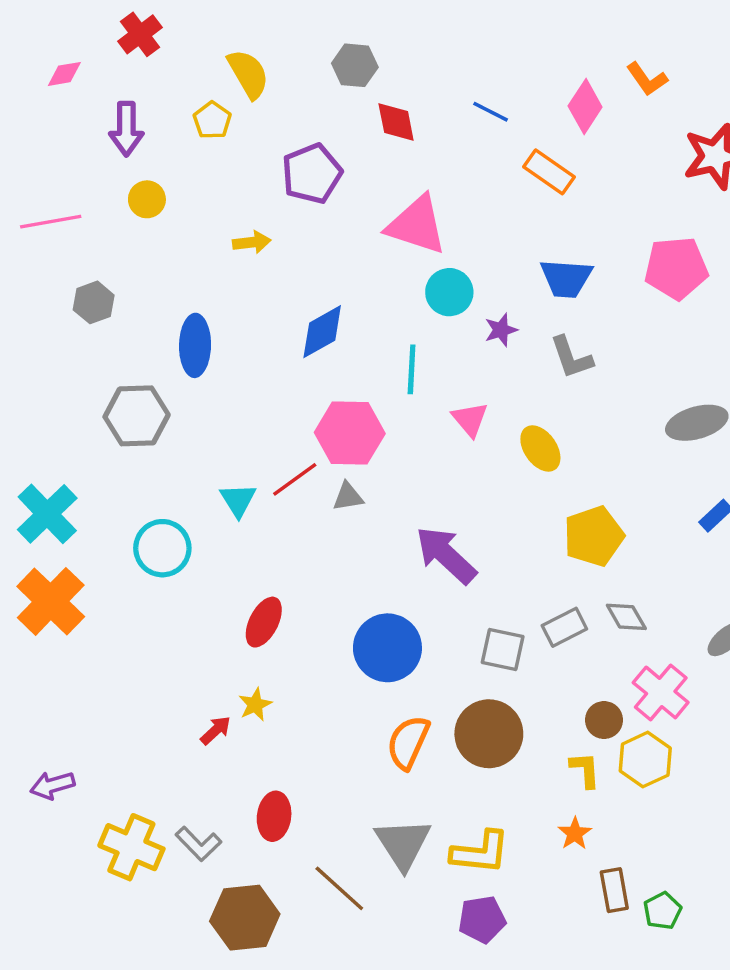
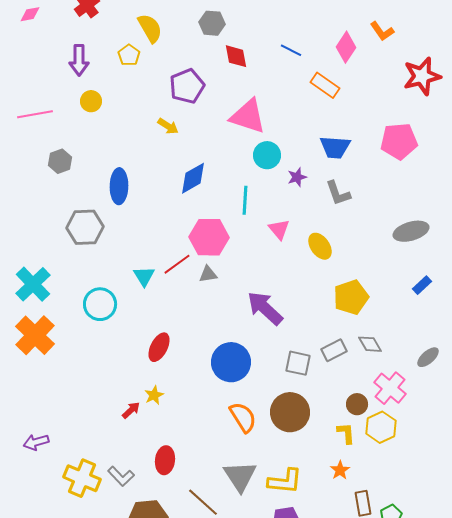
pink diamond: (64, 74) -> (30, 14), moved
yellow arrow: (252, 242) -> (168, 126), moved, turned 40
orange semicircle: (408, 742) -> (243, 417), turned 124

